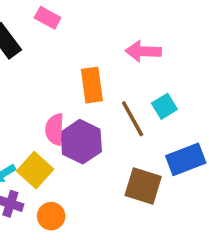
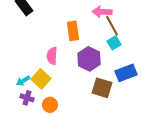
brown line: (133, 119) -> (112, 26), moved
purple hexagon: (81, 142) -> (89, 59), moved

